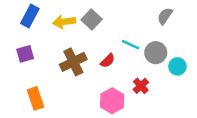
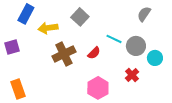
yellow arrow: (64, 22) -> (48, 28), moved
purple square: (25, 54) -> (12, 47), moved
red cross: (141, 86) -> (132, 75), moved
orange rectangle: (35, 98) -> (18, 89), moved

